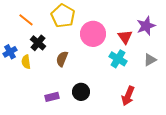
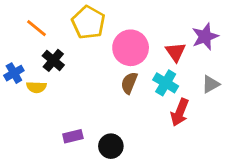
brown semicircle: (62, 59) -> (129, 83), moved
yellow semicircle: (26, 62) -> (36, 87), turned -80
black circle: (81, 92) -> (111, 146), moved
red arrow: (128, 96) -> (180, 112), moved

